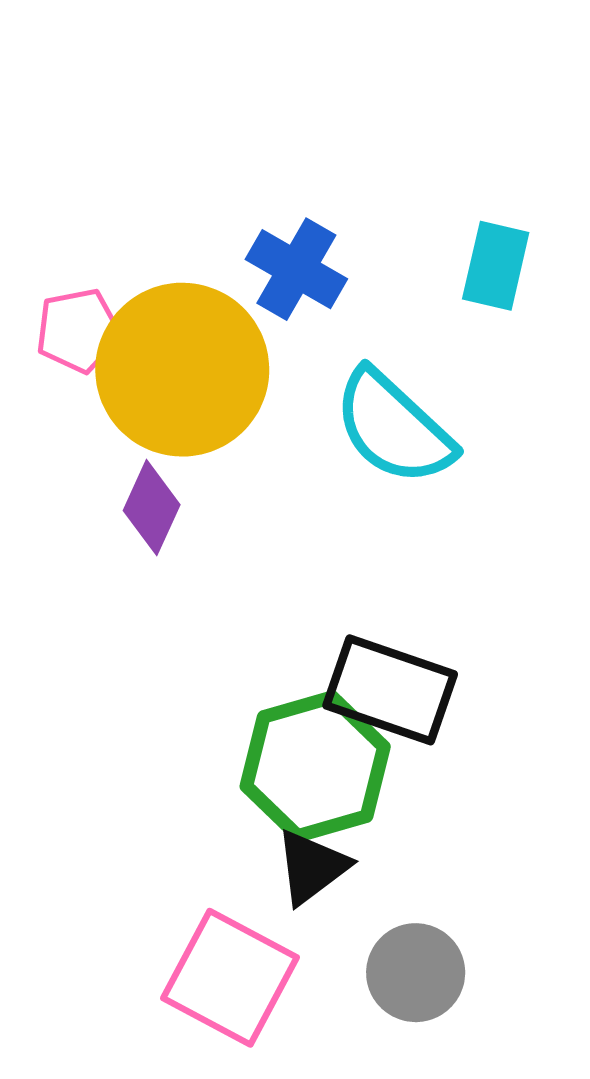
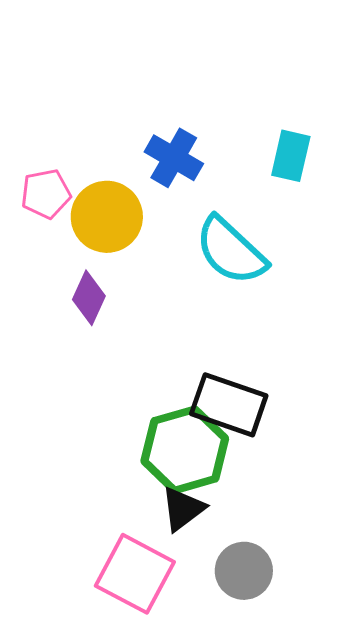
yellow circle: (182, 370) -> (107, 217), size x0.7

